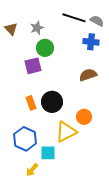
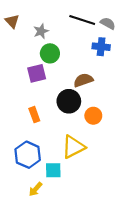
brown triangle: (11, 29) -> (12, 21), moved
brown semicircle: (88, 75) -> (83, 80), moved
black circle: (52, 102) -> (69, 101), moved
orange circle: (84, 117) -> (93, 116), moved

